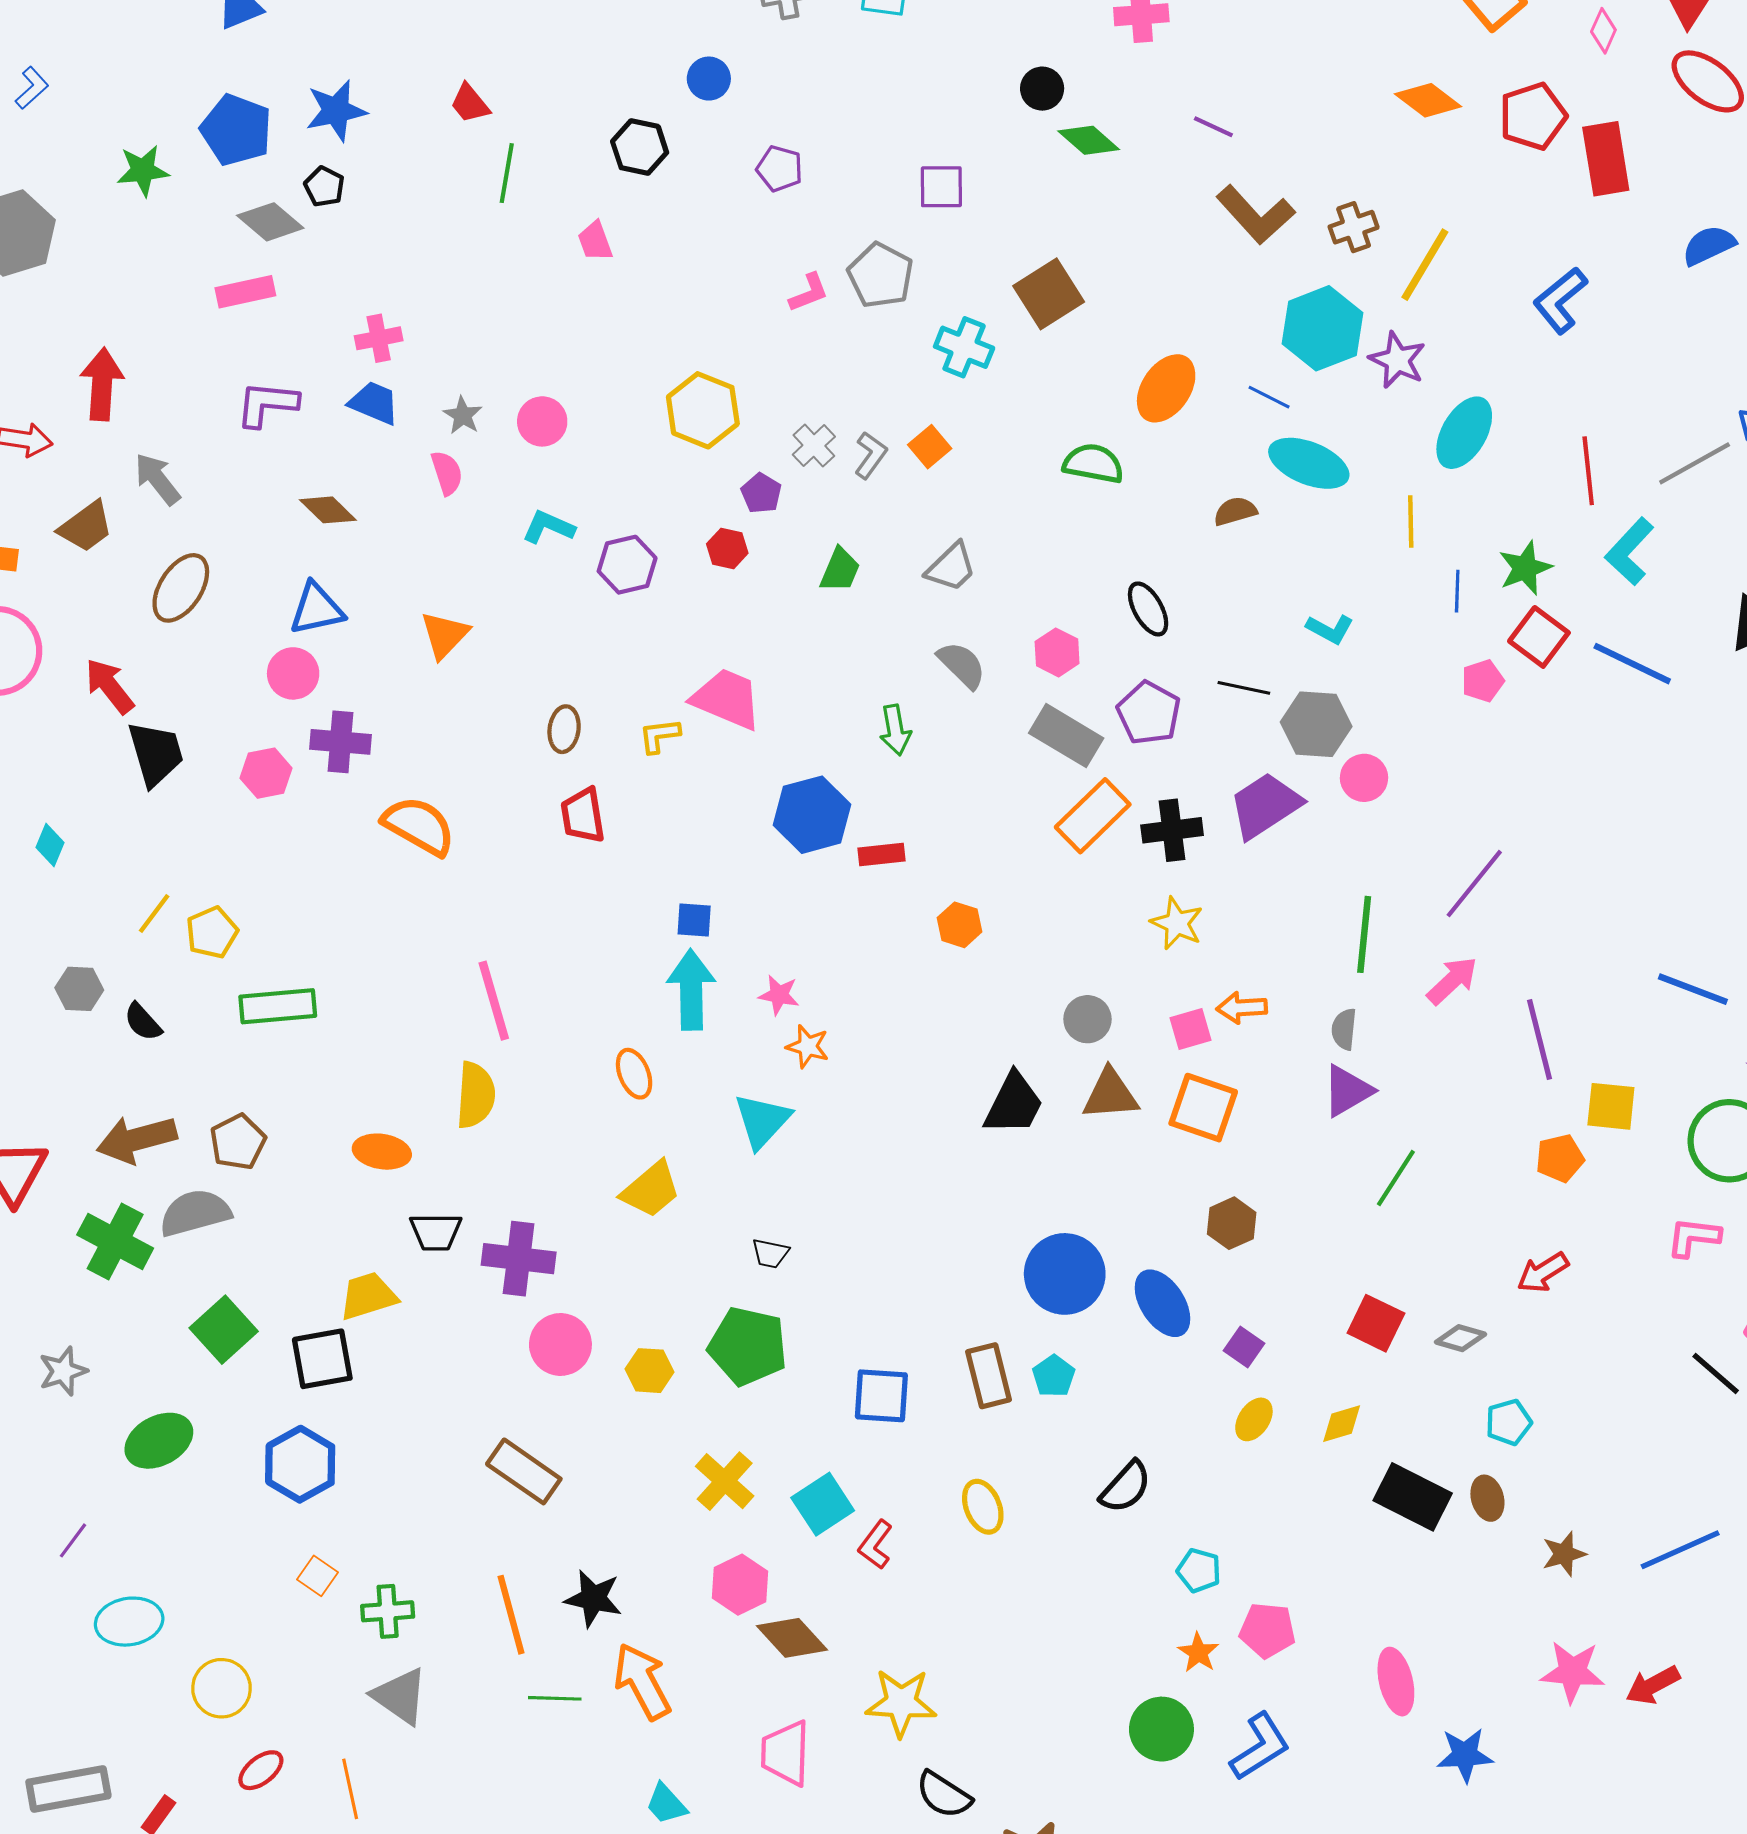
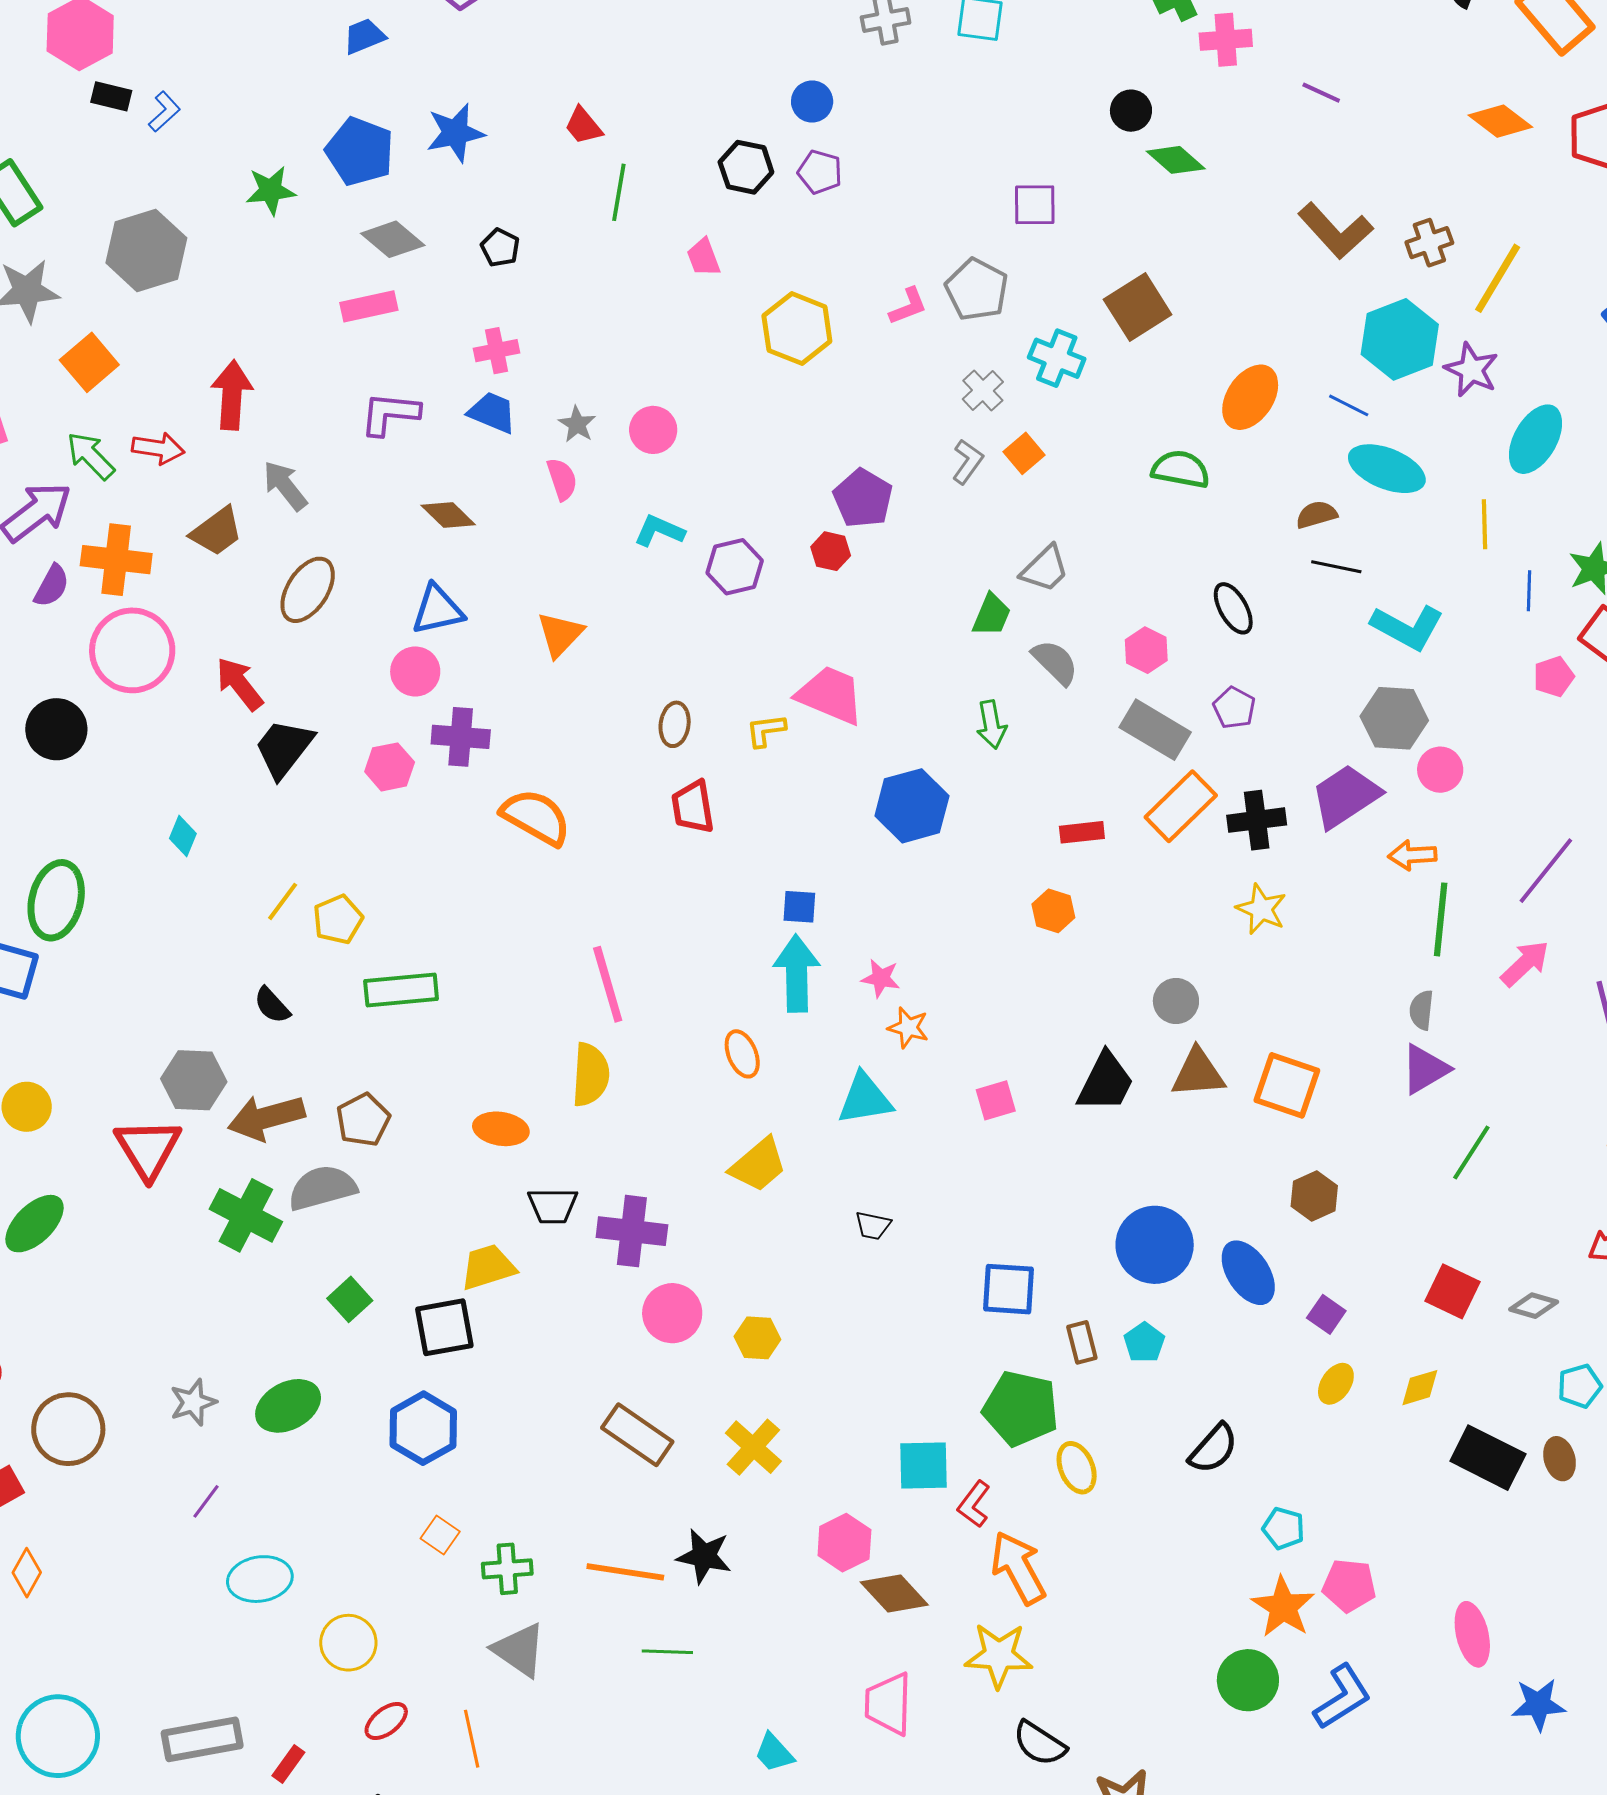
purple line: (1213, 127) -> (1321, 93), moved
purple pentagon: (780, 169) -> (820, 172), moved
black pentagon: (324, 187) -> (500, 248), moved
yellow hexagon: (703, 410) -> (797, 329), moved
gray cross: (814, 446) -> (983, 391), moved
purple pentagon: (761, 493) -> (863, 498), size x1.5
green trapezoid: (840, 570) -> (991, 615), moved
cyan L-shape: (1330, 629) -> (1407, 627), size x1.6
black line: (1244, 688) -> (1336, 567), moved
purple pentagon: (1149, 713) -> (1234, 708), size x0.7
black trapezoid: (156, 754) -> (284, 748), turned -126
red rectangle: (881, 854) -> (1082, 832), moved
gray hexagon: (79, 989) -> (194, 1080), moved, size x1.4
orange arrow: (1242, 1008) -> (1412, 855), moved
pink square: (1191, 1029) -> (996, 1100), moved
cyan triangle: (762, 1121) -> (865, 1099), turned 38
green square: (224, 1330) -> (350, 1299), size x0.7
green pentagon: (748, 1346) -> (1021, 1408), moved
gray star: (63, 1371) -> (193, 1402), moved
brown rectangle: (989, 1376) -> (1082, 1342), size x0.7
blue square: (881, 1396) -> (1009, 1289), moved
yellow cross: (725, 1481) -> (753, 1447), moved
cyan square: (823, 1504) -> (923, 1466), turned 32
orange line: (511, 1615) -> (625, 1572), turned -66
orange star: (1198, 1653) -> (1283, 1607), size x1.6
orange arrow: (642, 1681) -> (1018, 1568), moved

